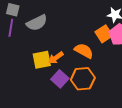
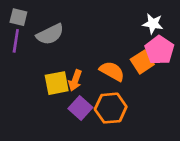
orange square: (104, 34) -> (142, 62), moved
orange arrow: (56, 58) -> (75, 80), turned -35

